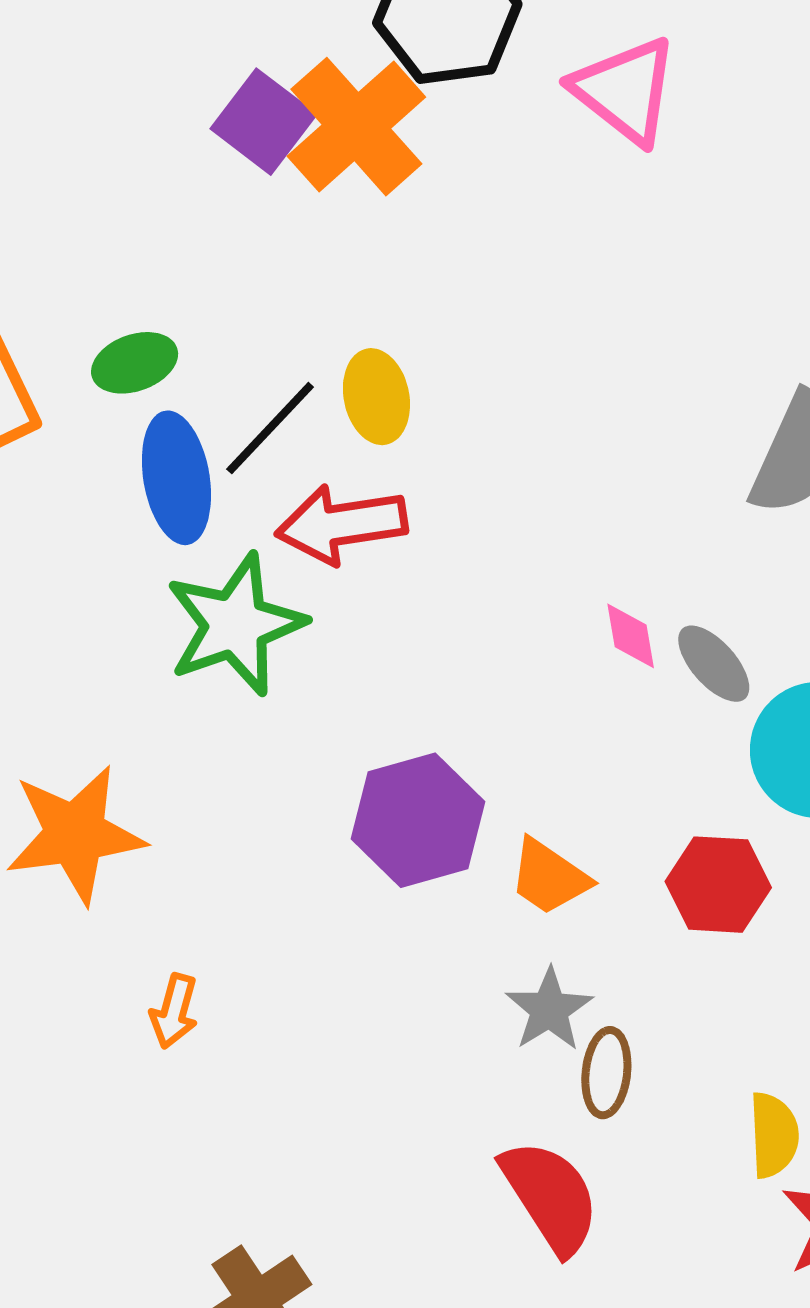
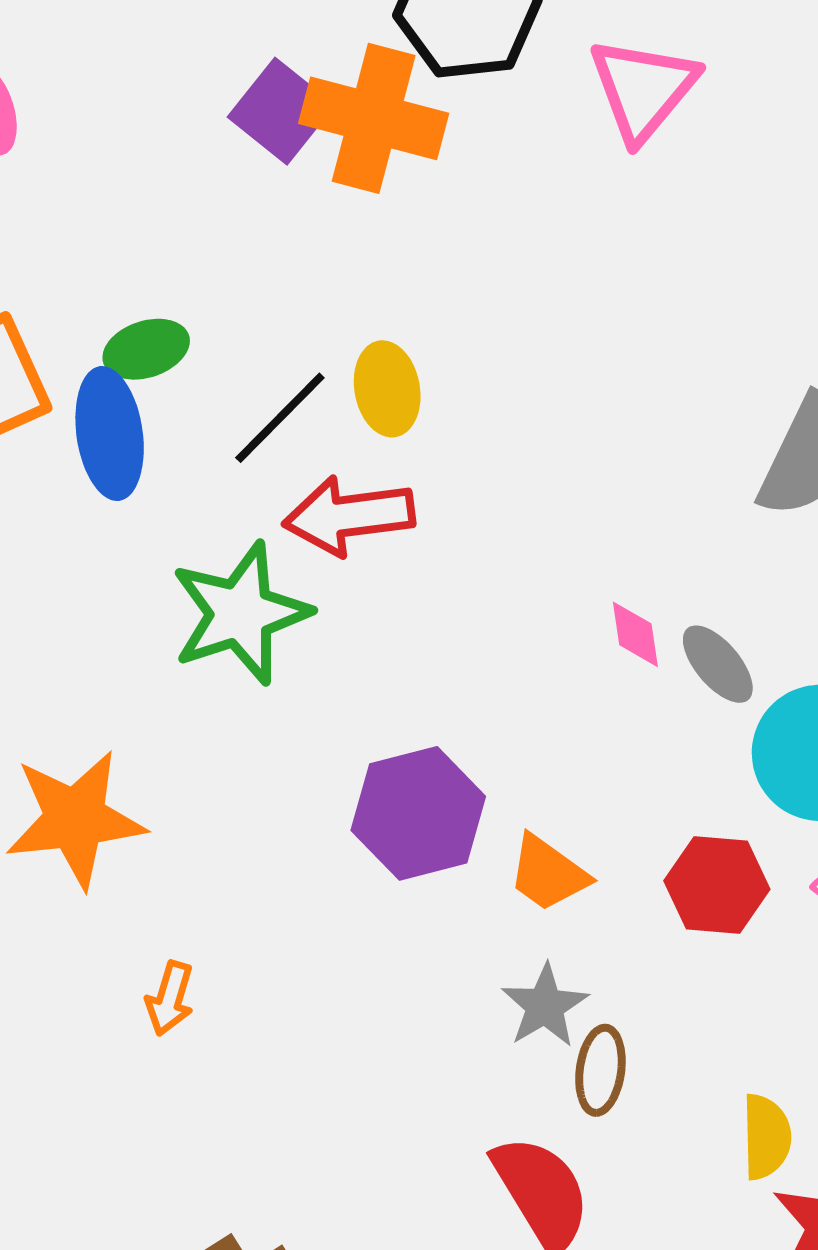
pink triangle: (625, 90) -> (643, 89), turned 30
orange cross: (356, 127) -> (374, 118), turned -35
blue ellipse: (176, 478) -> (110, 434), moved

